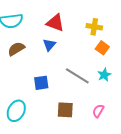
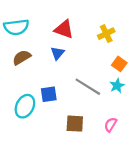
yellow cross: (94, 27) -> (106, 34), turned -35
orange square: (102, 48) -> (119, 64), moved
cyan ellipse: (16, 111) -> (25, 106), moved

